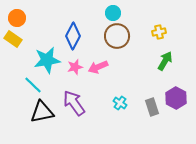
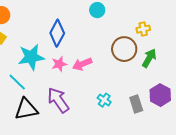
brown circle: (117, 36) -> (124, 49), moved

